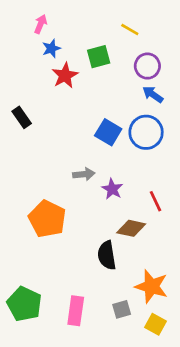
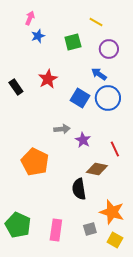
red star: (65, 75) -> (48, 79), moved
blue arrow: (153, 94) -> (99, 74), moved

